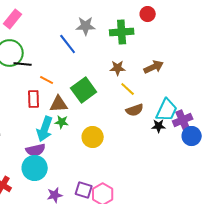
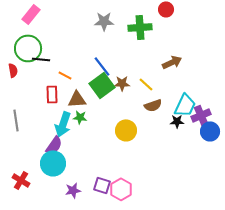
blue line: (68, 44) -> (102, 66), moved
brown star: (118, 68) -> (122, 83), moved
yellow circle: (93, 137) -> (126, 130), moved
purple semicircle: (36, 150) -> (54, 145), turned -42

